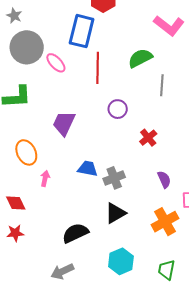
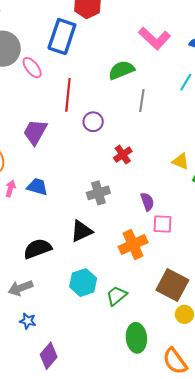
red line: (98, 68) -> (68, 95), moved
blue trapezoid: (88, 169) -> (37, 187), moved
gray cross: (114, 178) -> (98, 193), moved
purple semicircle: (164, 179) -> (147, 202), moved
green trapezoid: (167, 270) -> (117, 296), moved, turned 35

